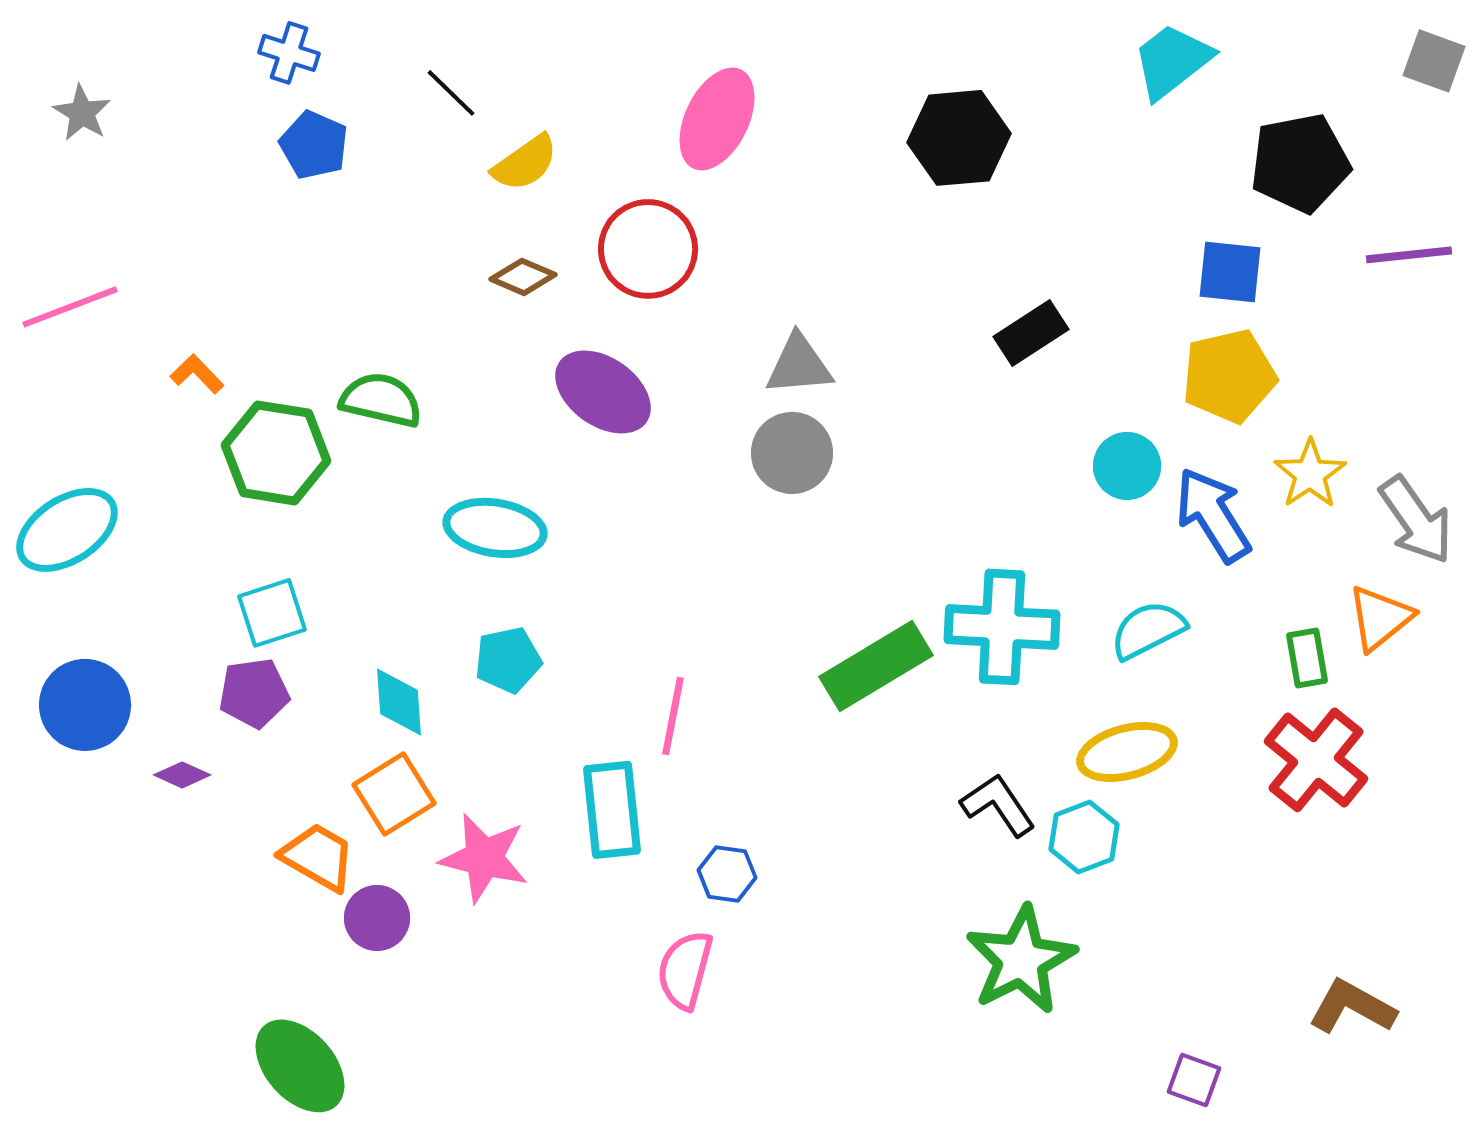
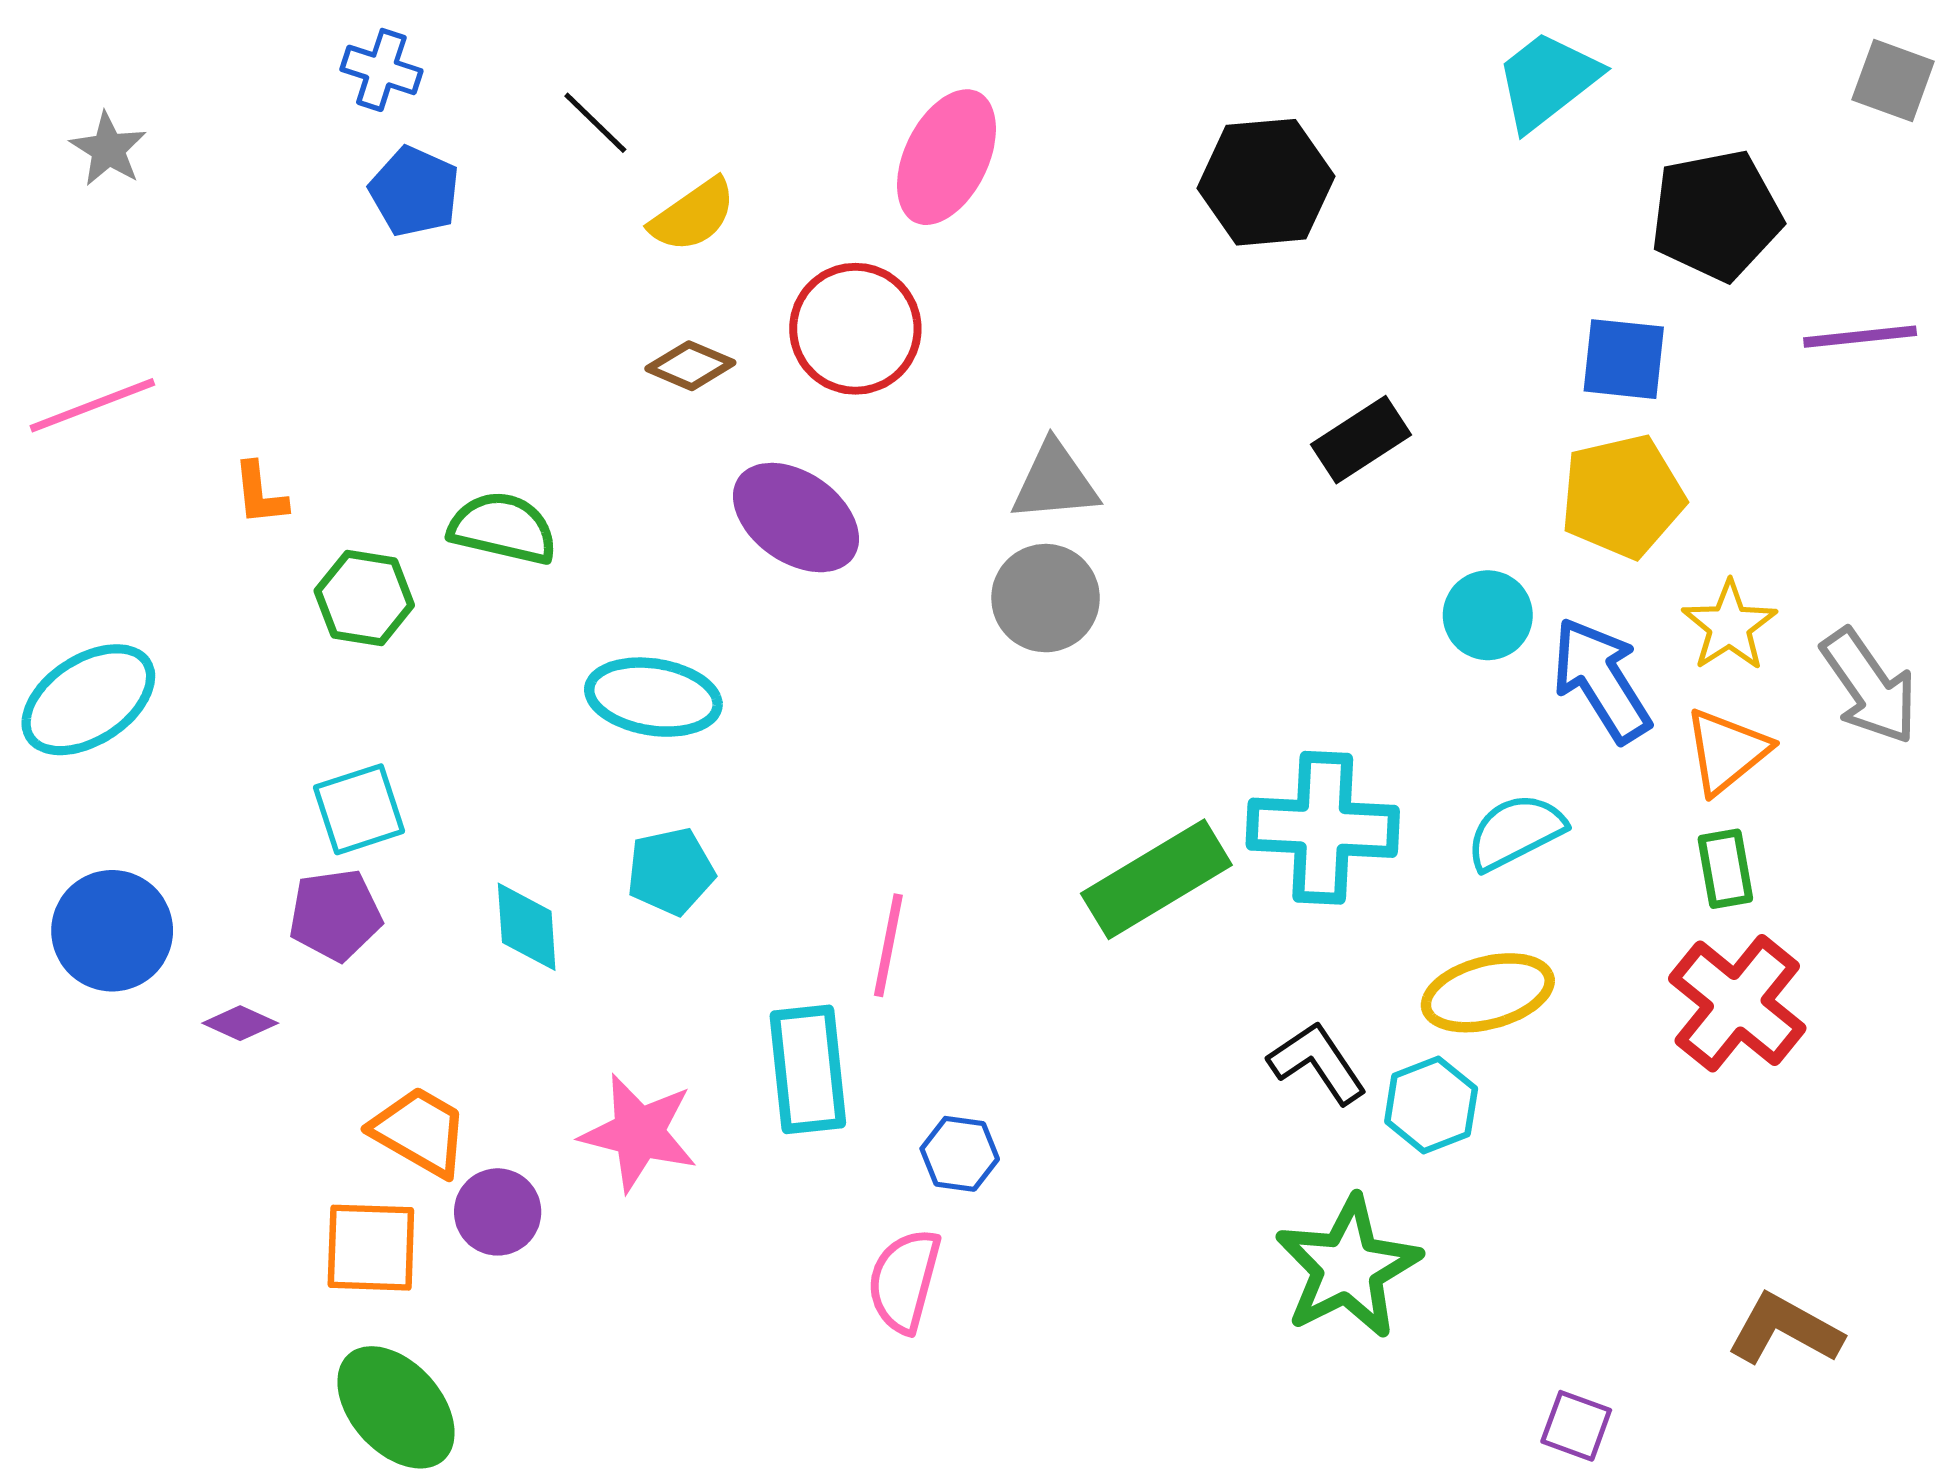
orange L-shape: (197, 374) -> (260, 494), turned -142
green hexagon: (276, 453) -> (364, 598), size x0.7
orange triangle: (1380, 618) -> (1727, 751), moved
orange square: (394, 794) -> (371, 1248), moved, turned 34

